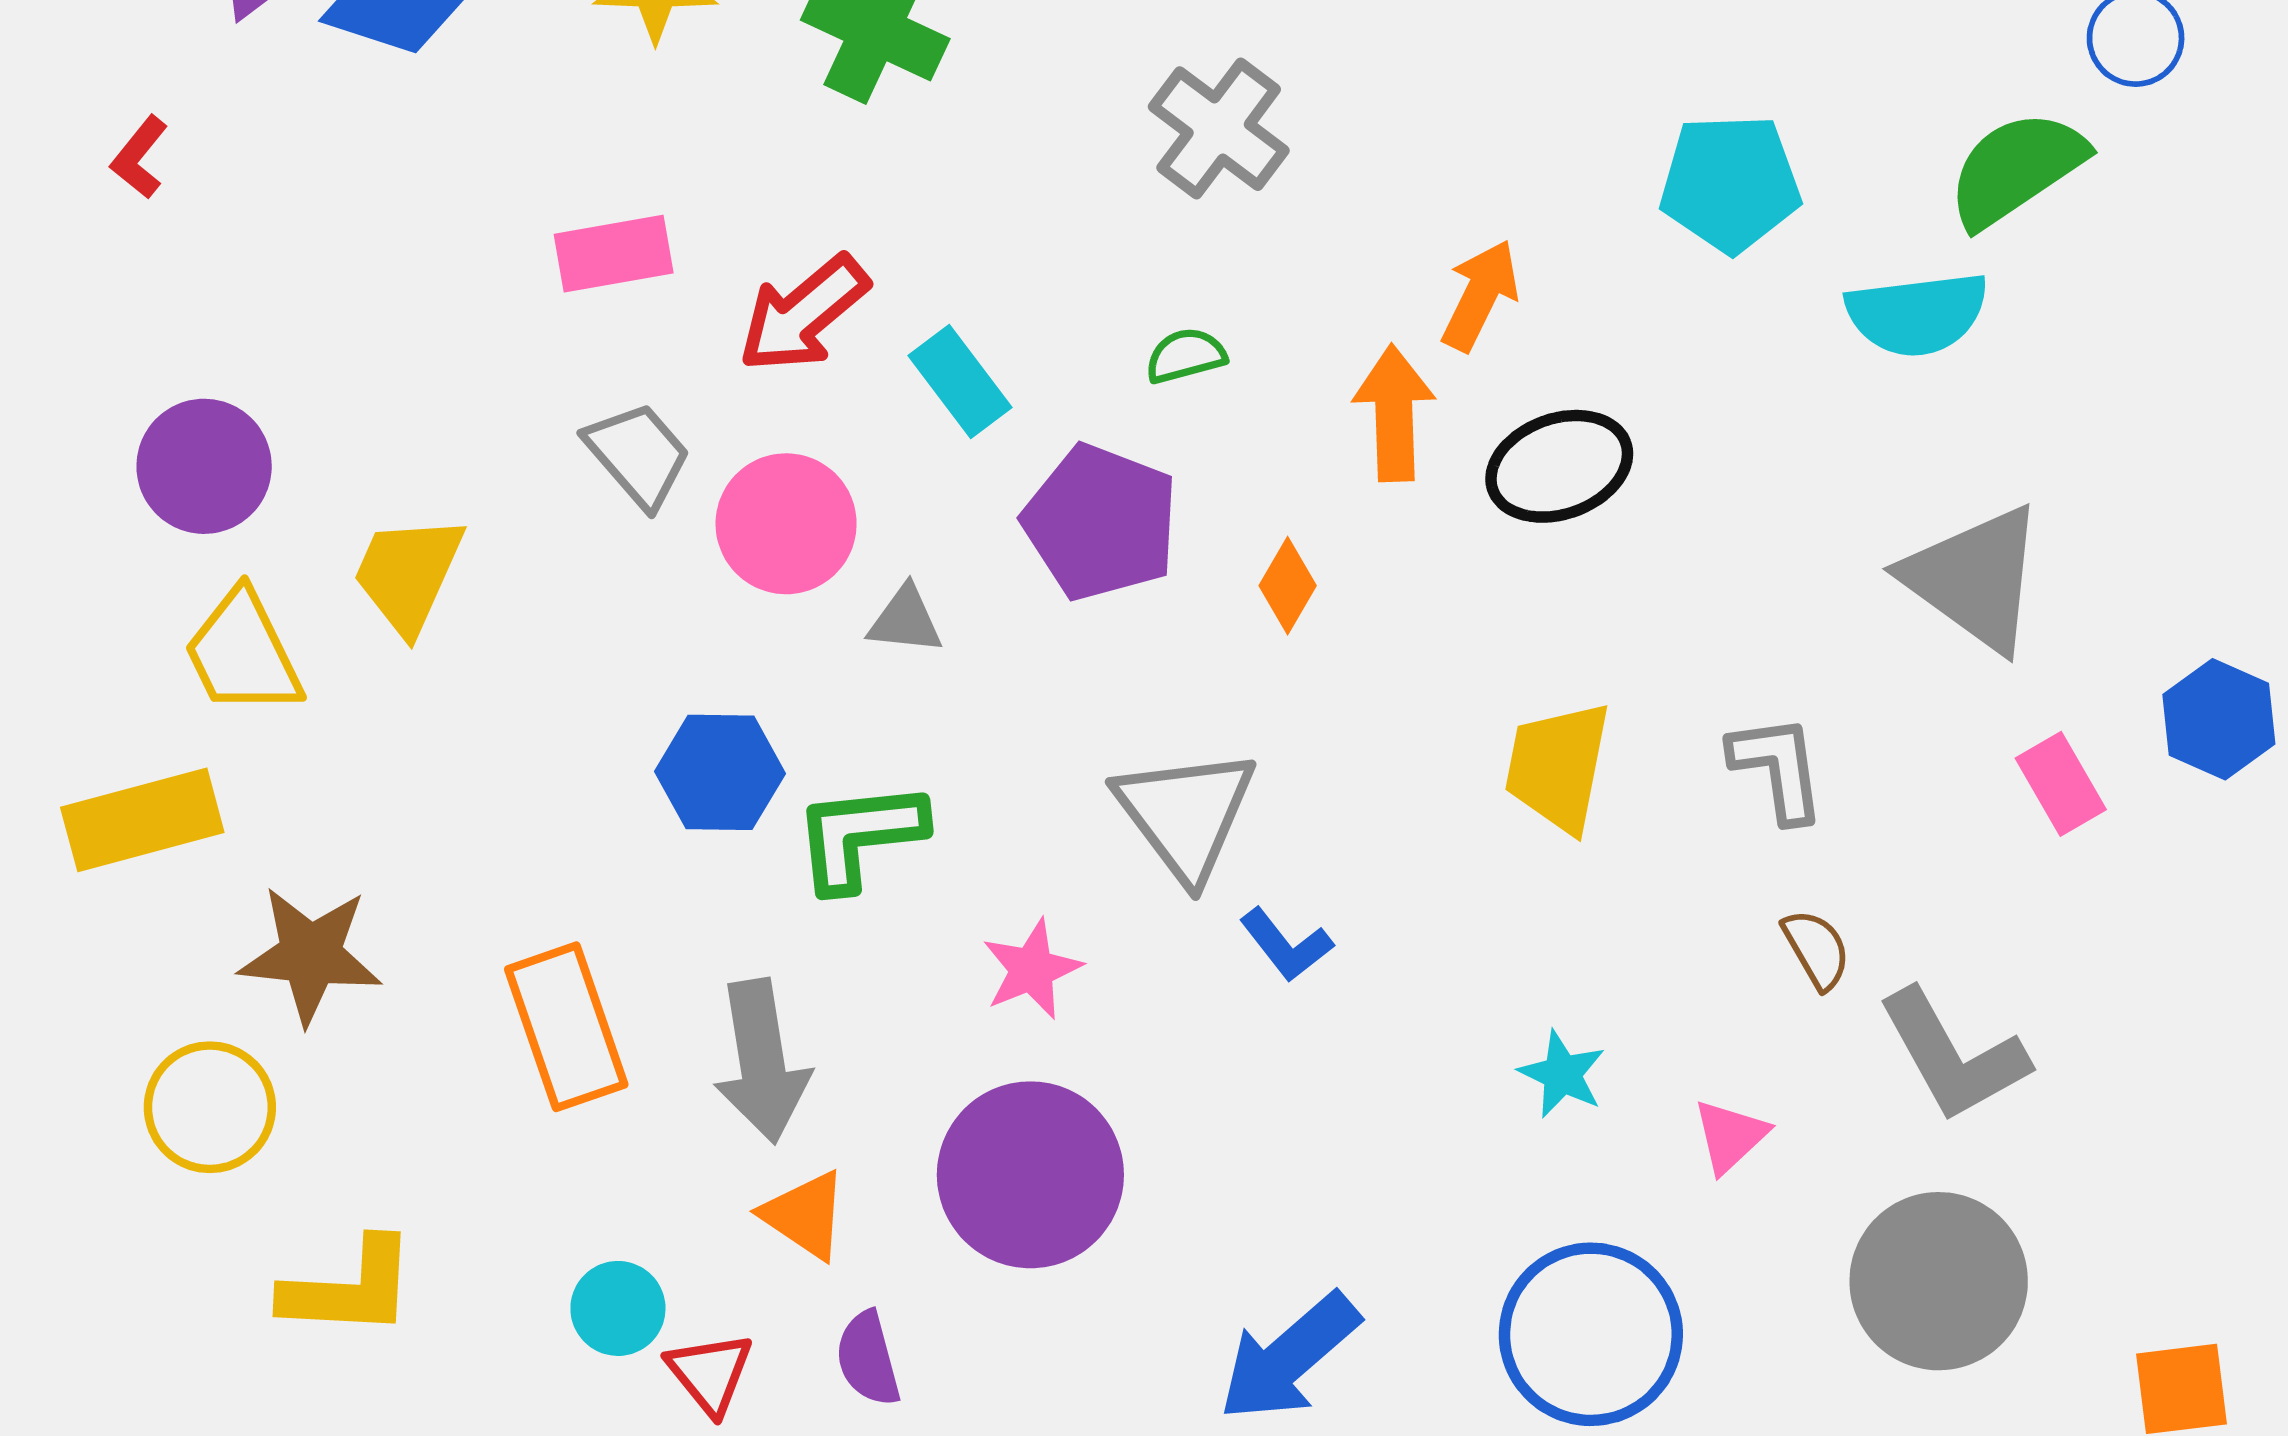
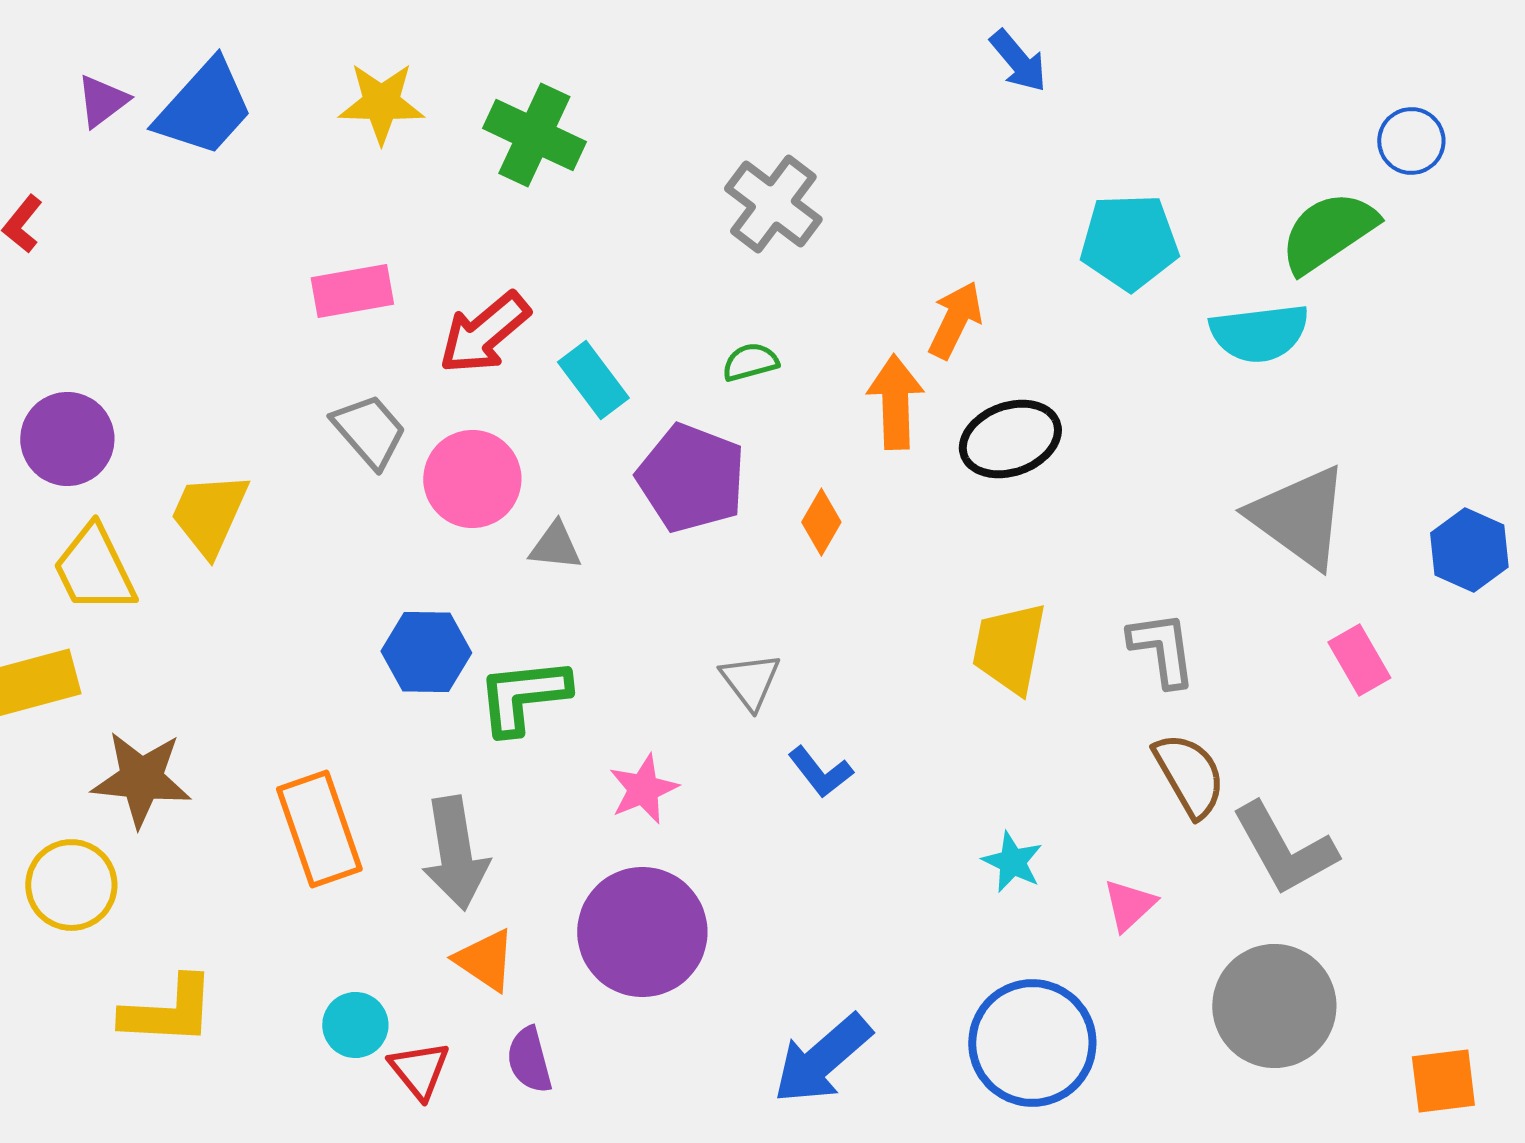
blue hexagon: (2219, 719) -> (1469, 550), moved
gray triangle: (1186, 814) -> (750, 681), size x0.6
brown semicircle: (1816, 949) -> (1189, 775), size x1.5

